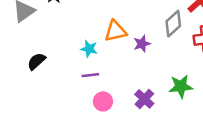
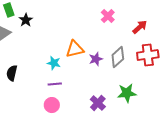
gray diamond: (173, 24) -> (118, 57), moved
black semicircle: (36, 61) -> (12, 73), turned -35
pink circle: (103, 101) -> (52, 105), moved

